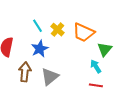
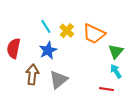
cyan arrow: (96, 66) -> (116, 71), moved

